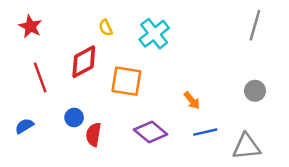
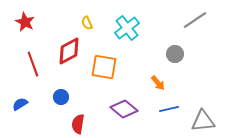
gray line: (255, 25) -> (195, 20), moved, turned 40
gray circle: (255, 91) -> (175, 54), moved
red semicircle: (93, 134) -> (78, 124), moved

